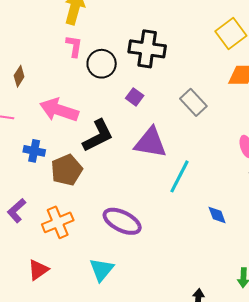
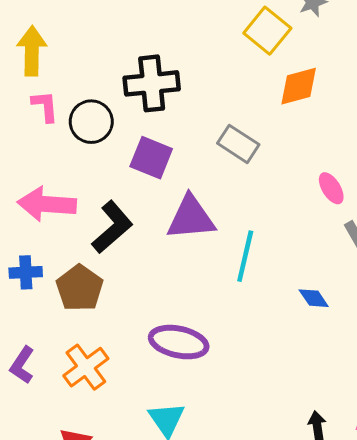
purple square: (135, 97) -> (151, 158), size x1.6

